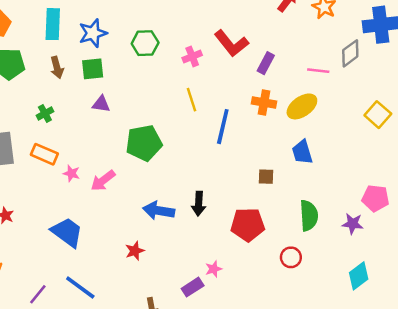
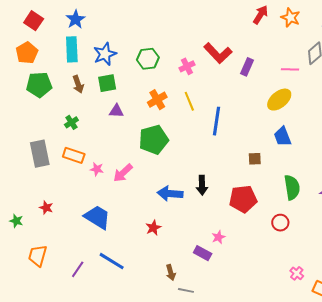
orange cross: (264, 102) -> (157, 100), moved, turned -36
purple rectangle: (193, 287) -> (203, 253), turned 66

